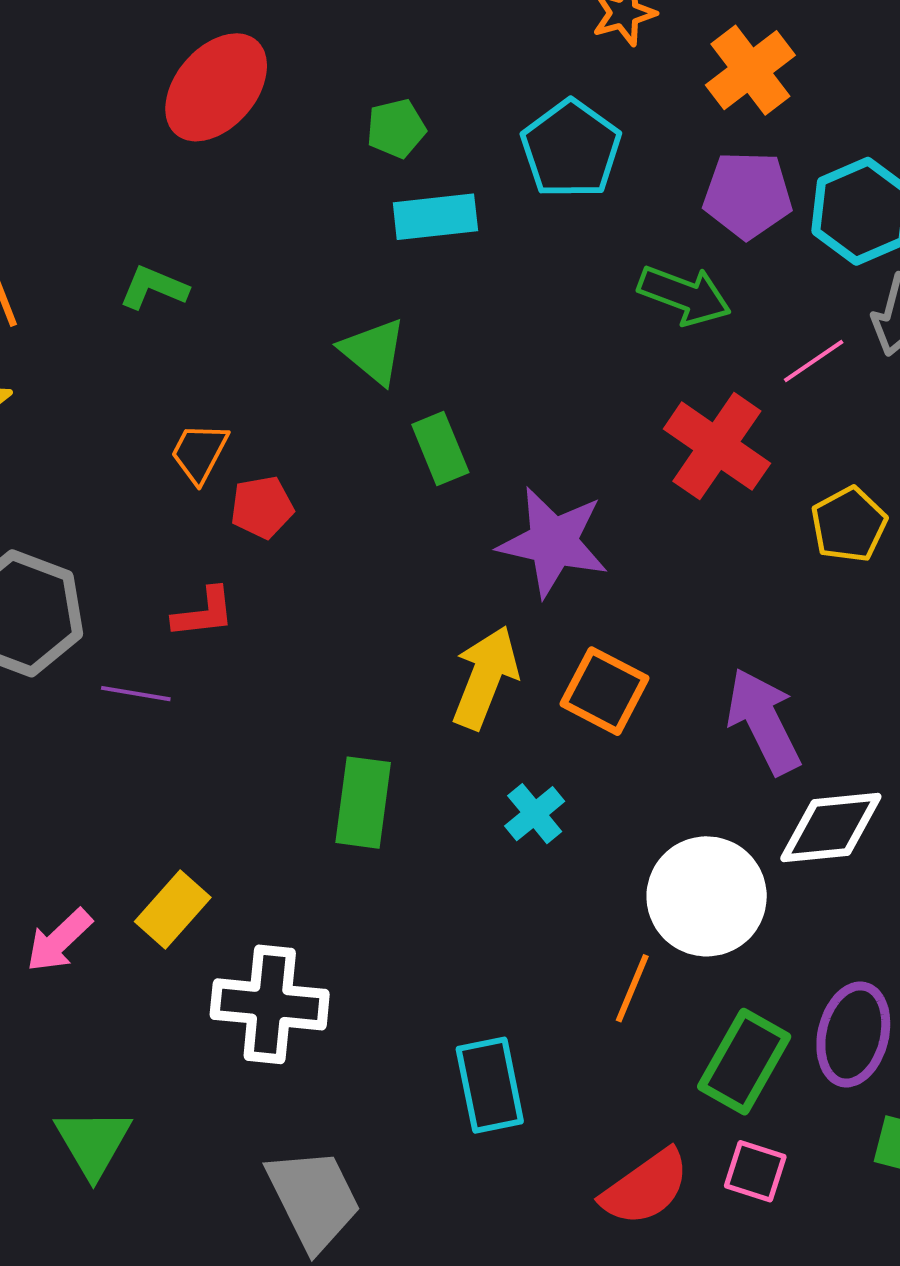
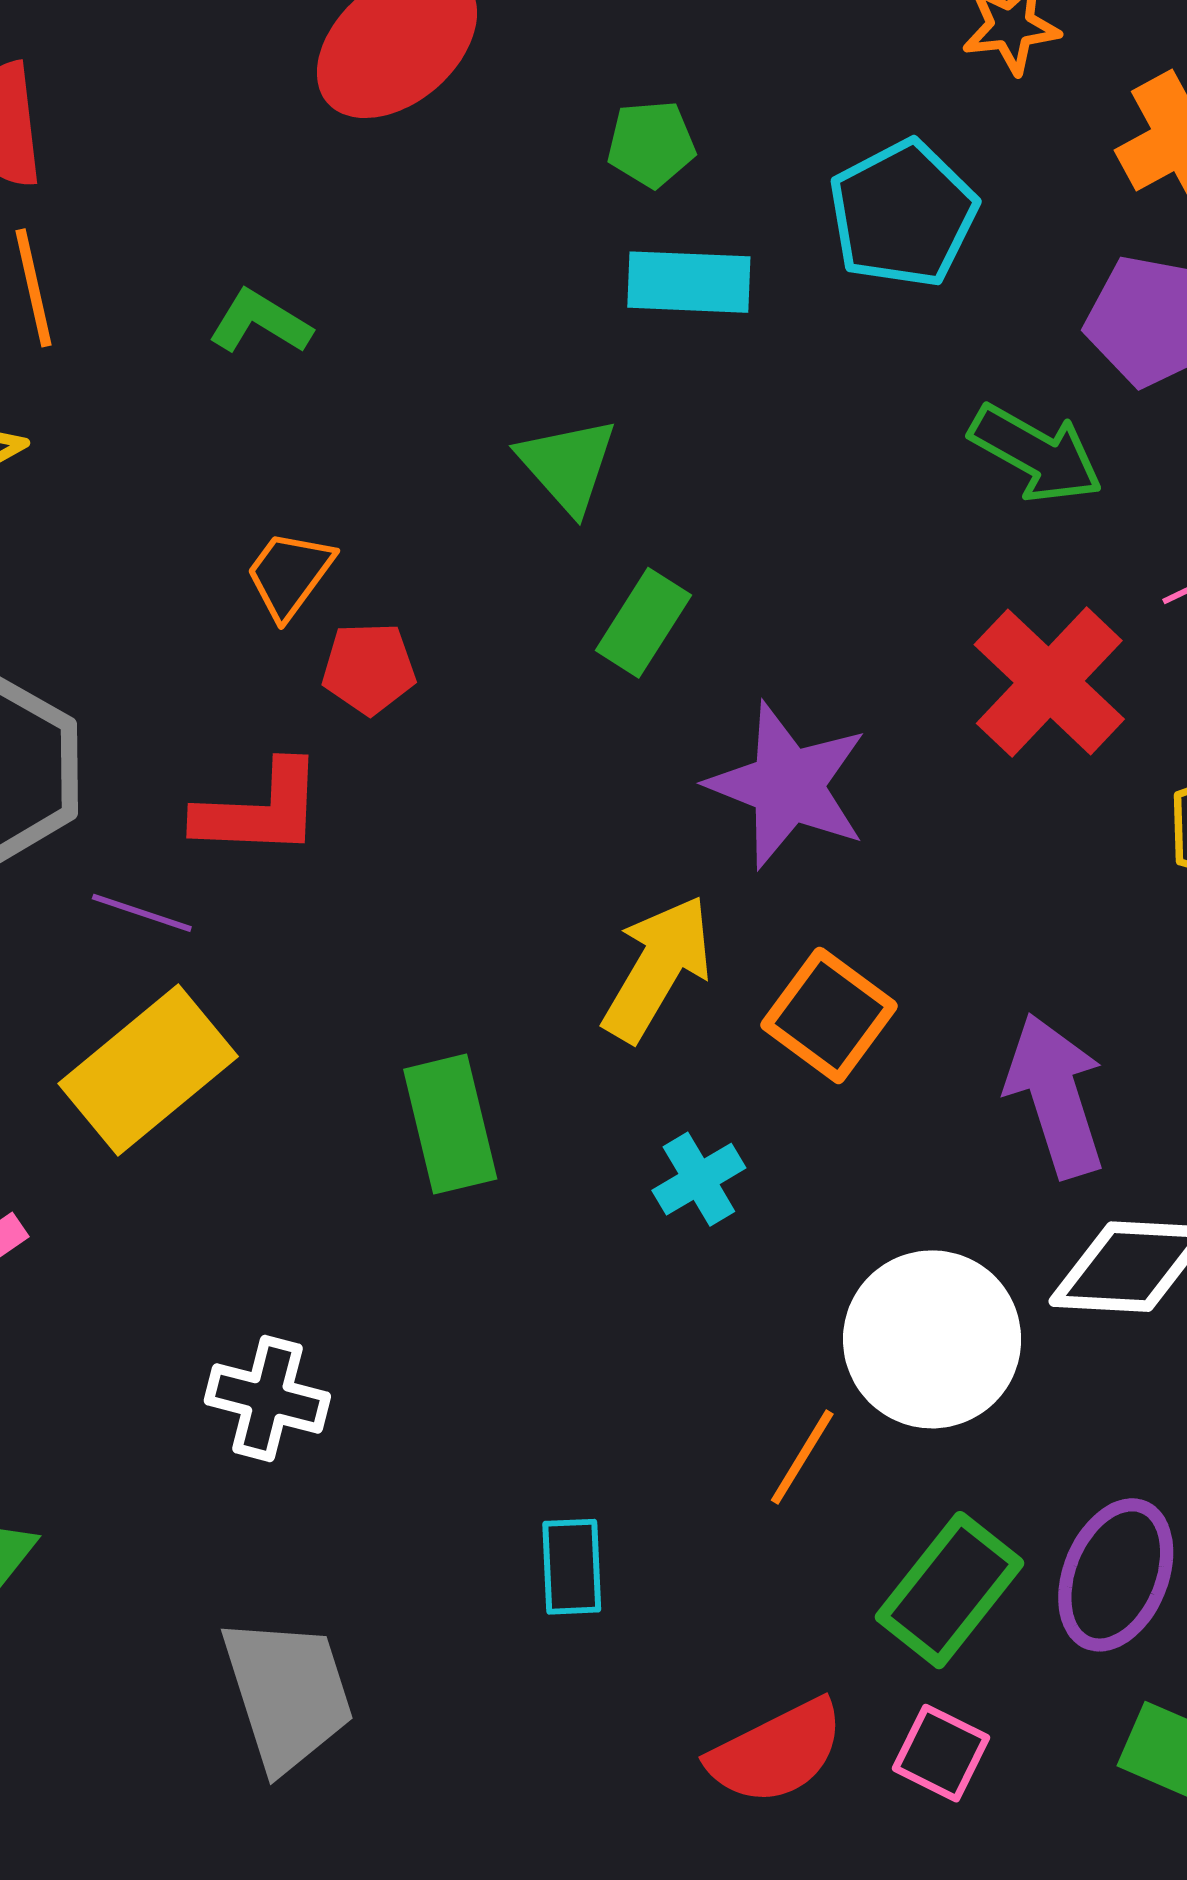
green rectangle: (440, 448) -> (643, 623), turned 46
red L-shape: (204, 613) -> (260, 810), size x1.4
green rectangle: (363, 803) -> (450, 1124), turned -30
yellow rectangle: (173, 910) -> (148, 1070), moved, size x1.5
white cross: (270, 1004) -> (267, 1399), size x0.7
cyan rectangle: (490, 1085) -> (572, 1567), size x0.7

